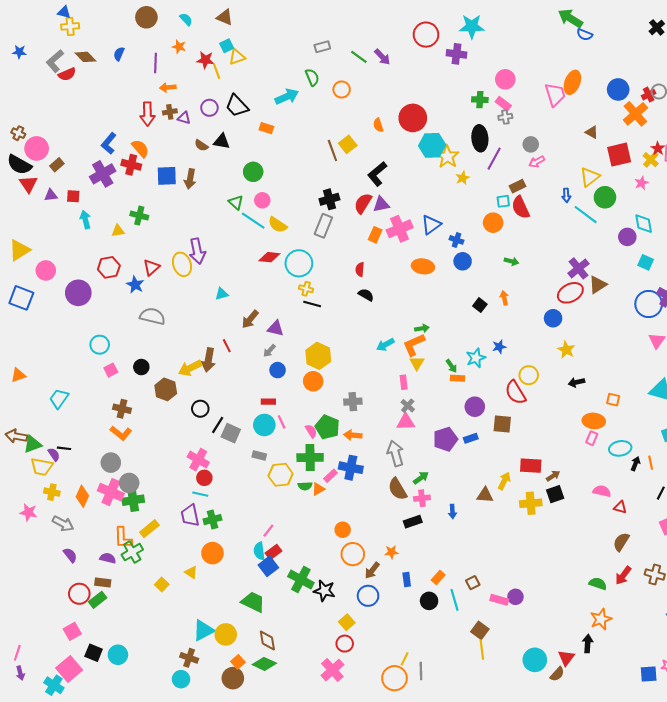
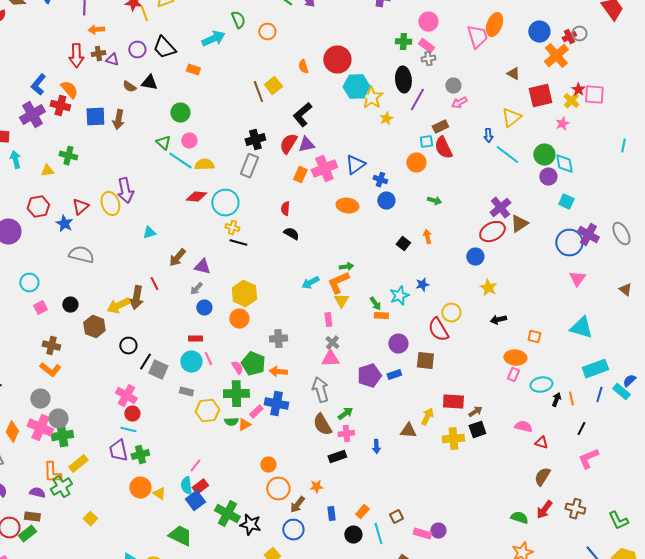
green circle: (605, 197) -> (544, 155), moved
yellow semicircle: (278, 225) -> (204, 165), turned 144
yellow triangle: (191, 572) -> (159, 494), moved

